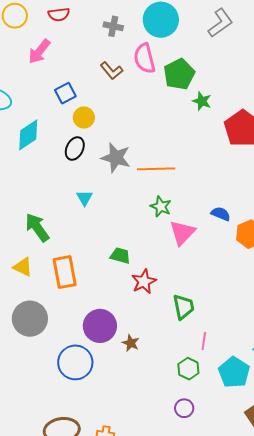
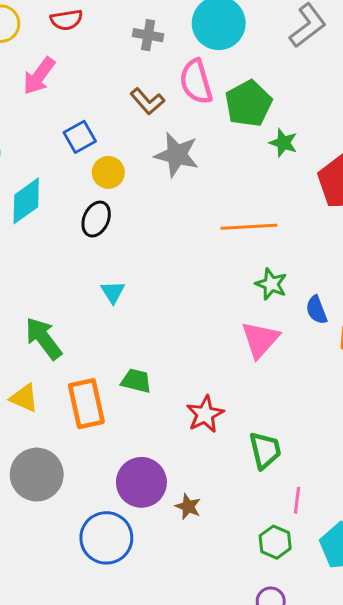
gray star: (116, 158) -> (177, 155), moved
orange line: (156, 169) -> (249, 227), moved
green star: (161, 207) -> (271, 284), moved
blue semicircle: (221, 214) -> (317, 310), turned -132
green trapezoid: (120, 256) -> (136, 381), moved

